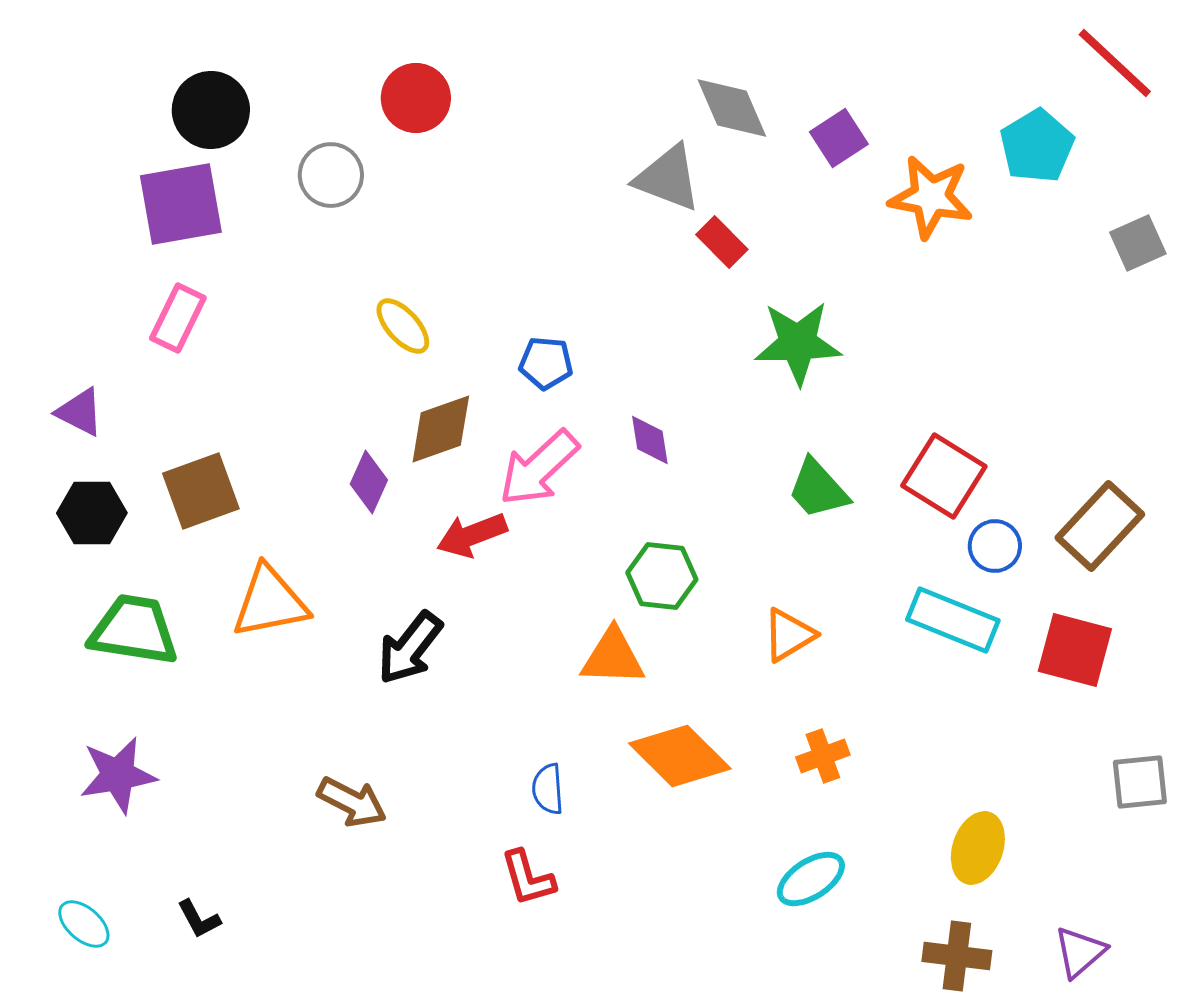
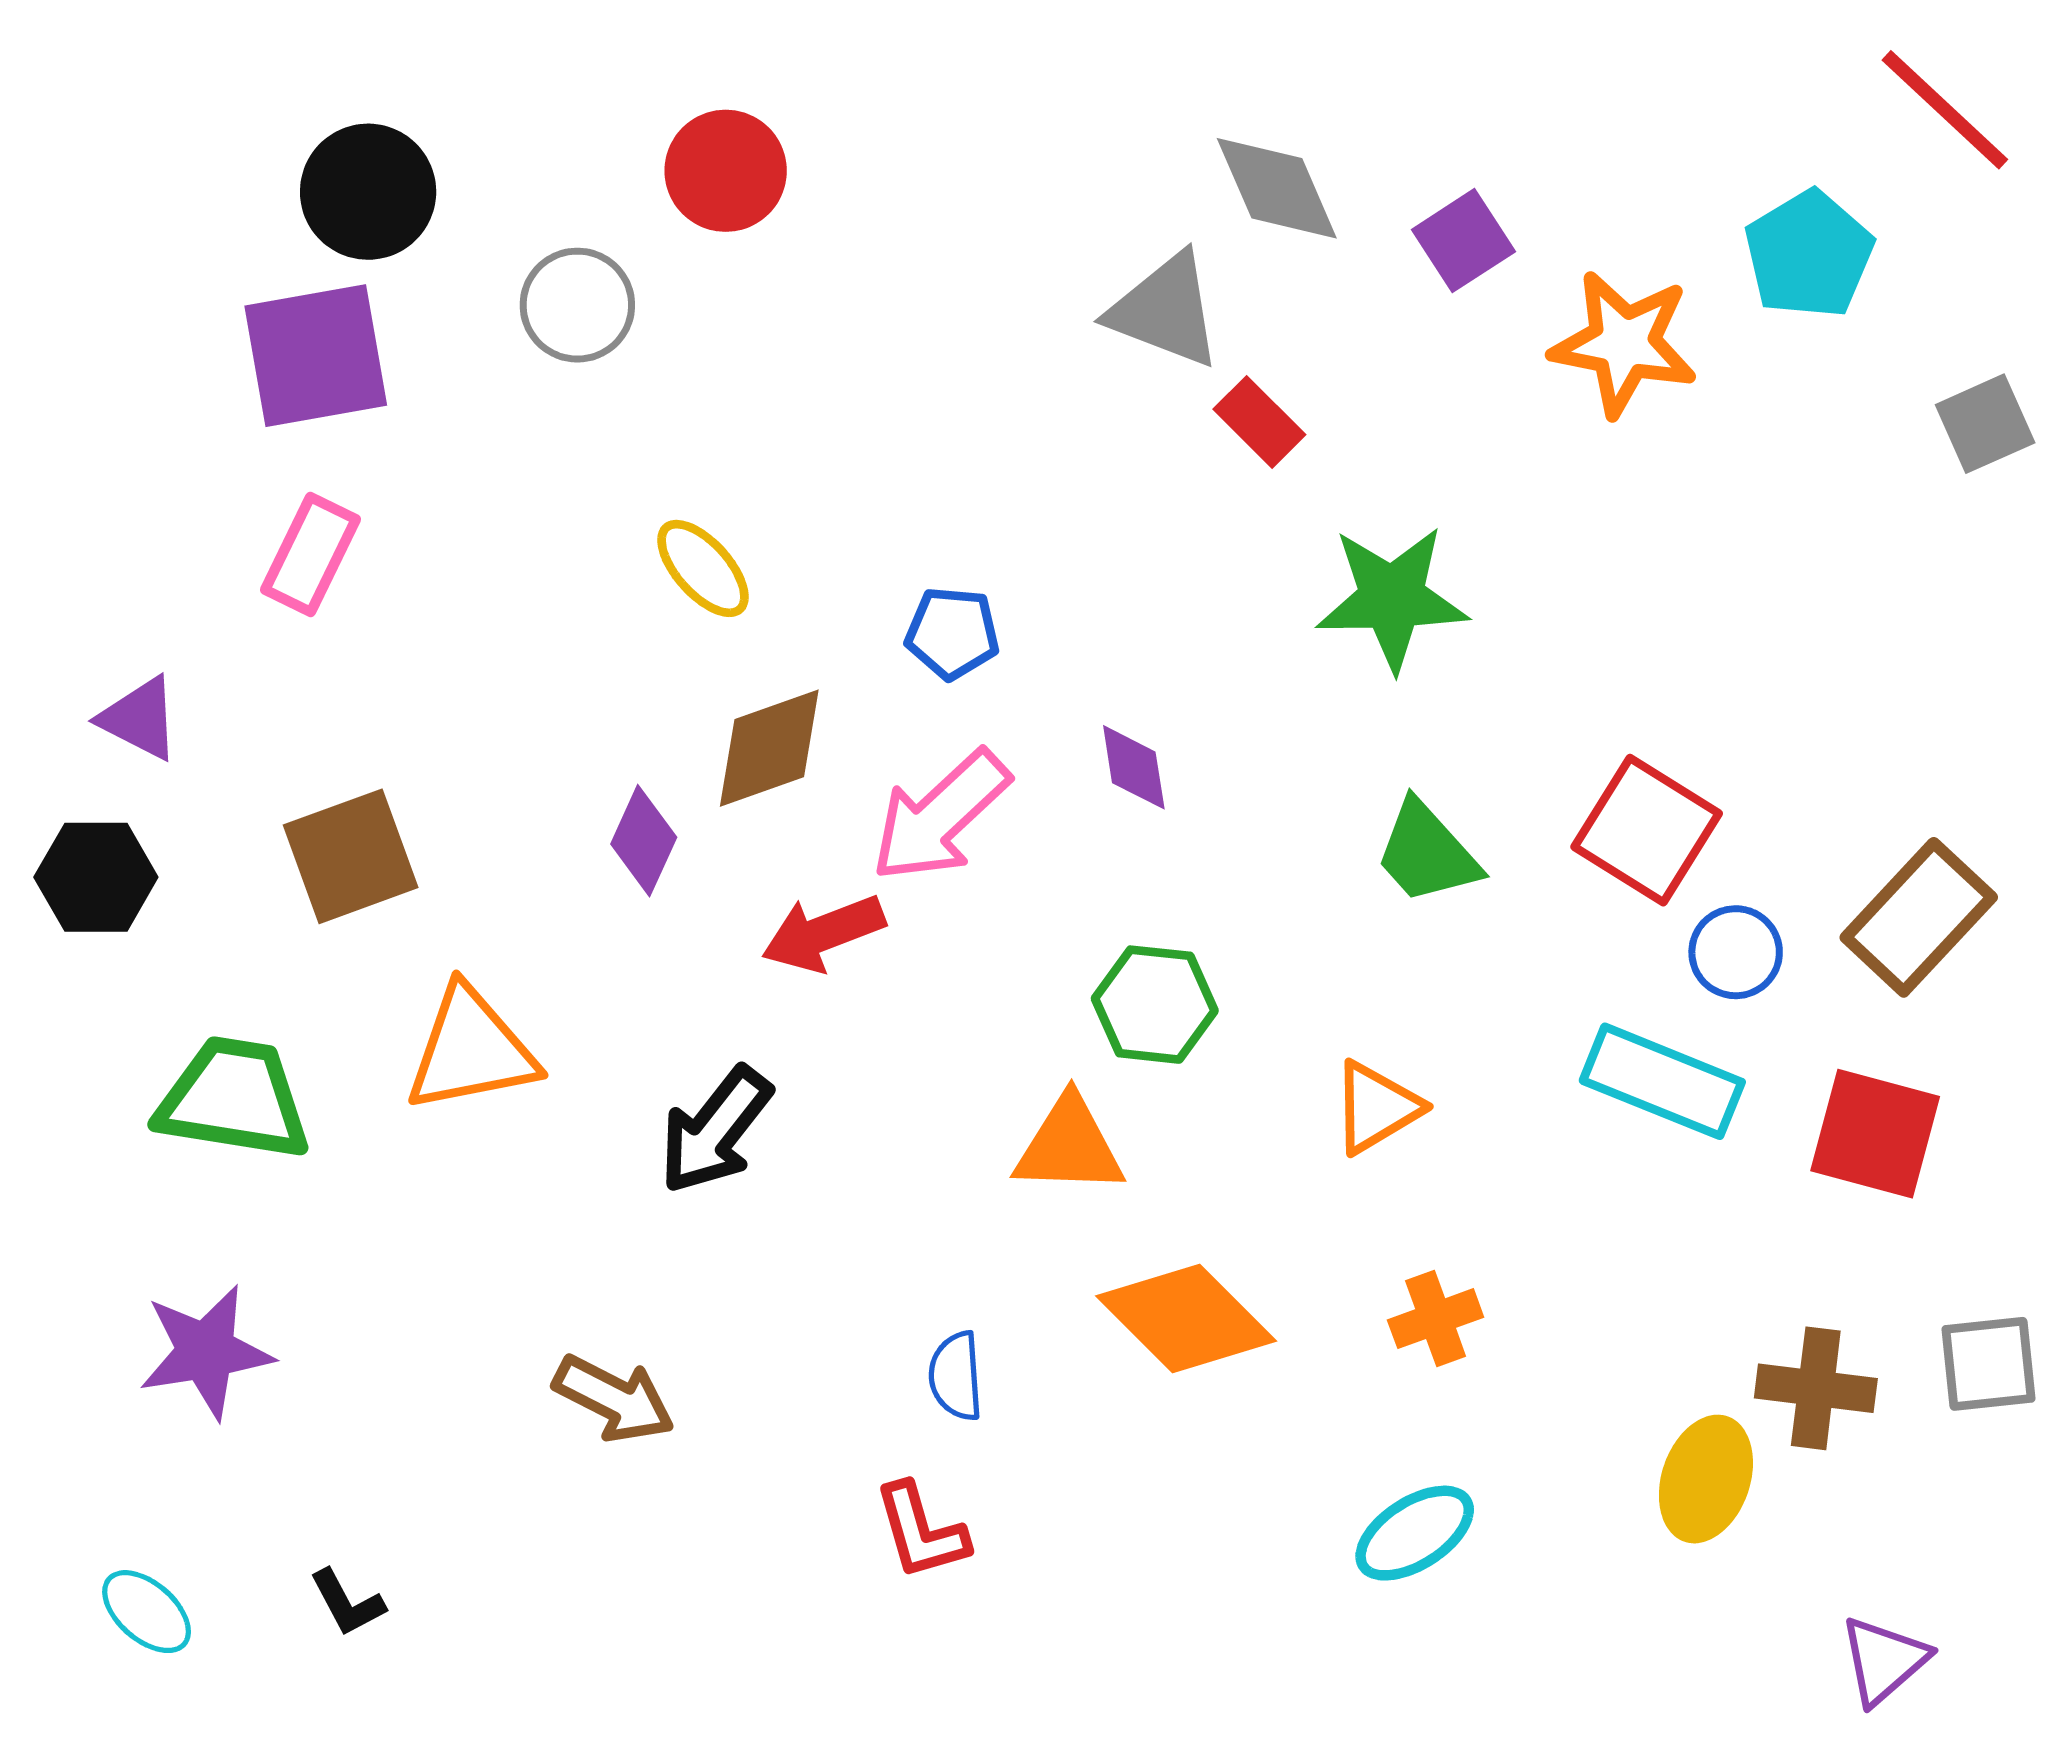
black hexagon: (92, 513) -> (96, 877), moved
brown cross: (957, 956) -> (1816, 1388), moved

